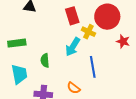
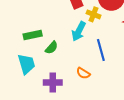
green rectangle: (17, 43) -> (33, 35), moved
green semicircle: (45, 60) -> (52, 48), turned -128

